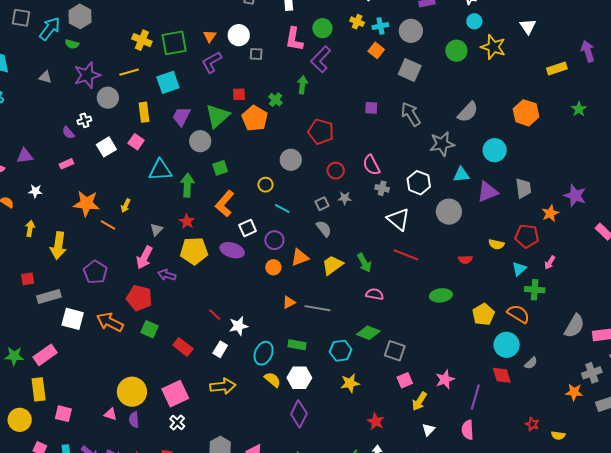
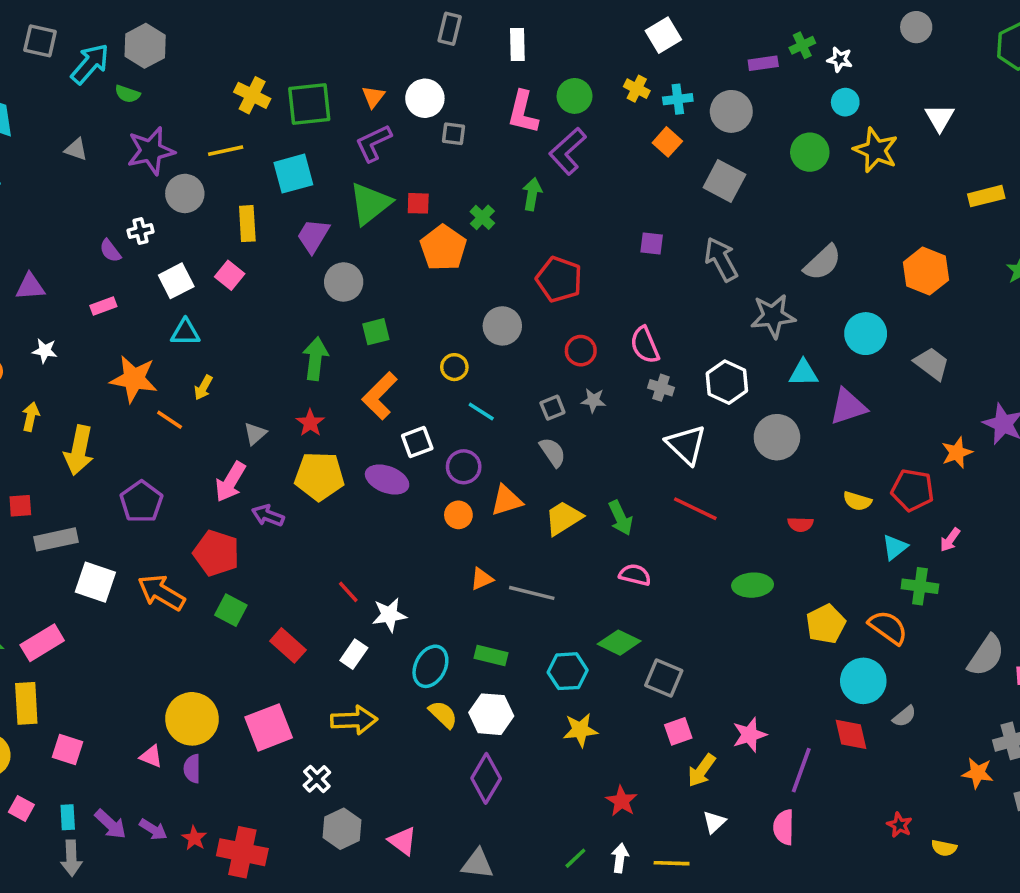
green triangle: (217, 116) -> (370, 204), moved
cyan triangle: (160, 170) -> (185, 332), moved, size x0.7
gray trapezoid: (523, 188) -> (932, 364), moved, turned -50
white cross: (177, 423) -> (317, 779), moved

